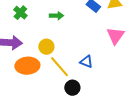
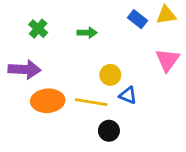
yellow circle: (46, 47) -> (110, 75), moved
yellow line: (59, 67) -> (91, 102), turned -40

